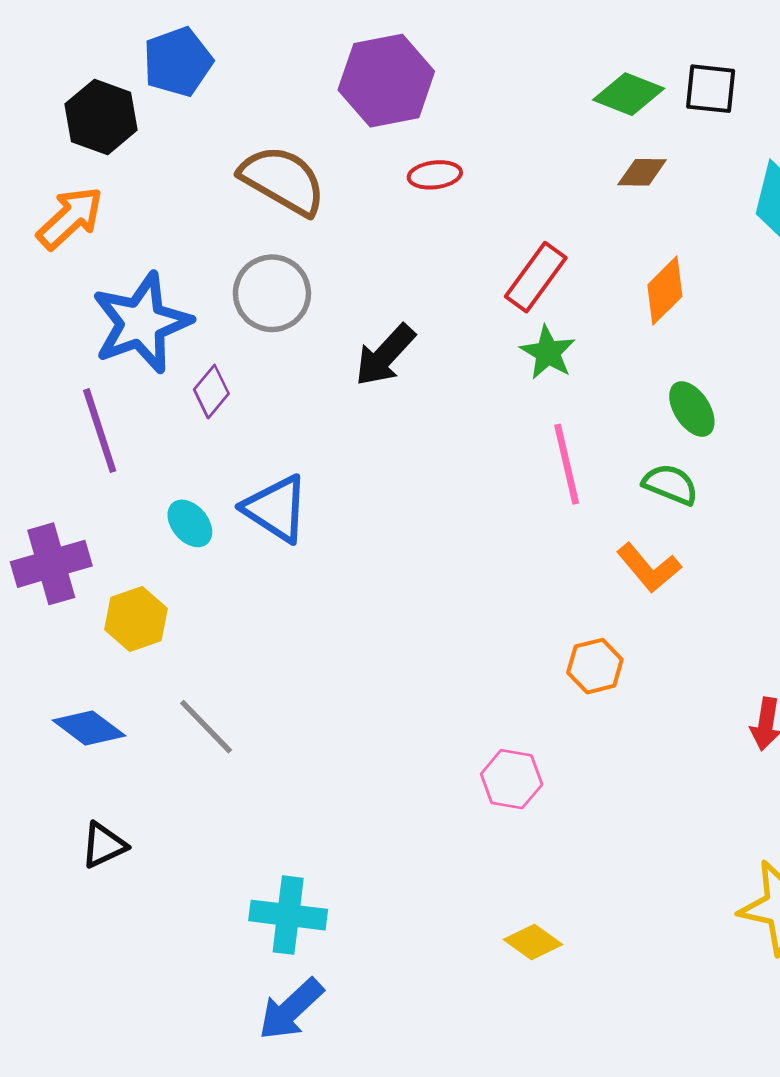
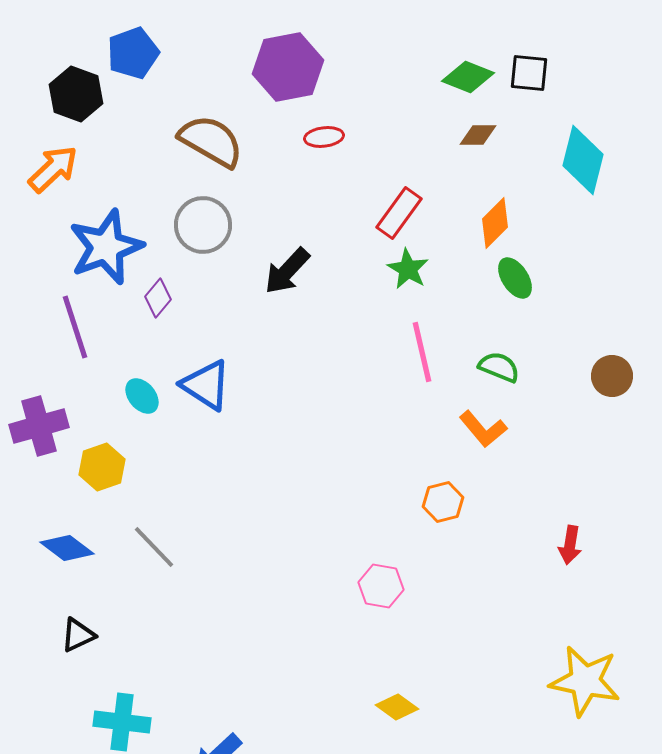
green ellipse: (692, 409) -> (515, 278), moved
cyan cross: (288, 915) -> (122, 722), moved

